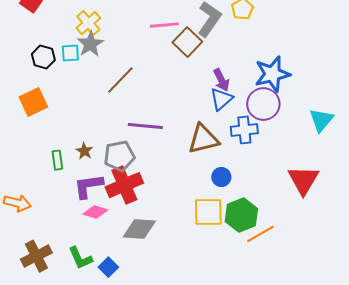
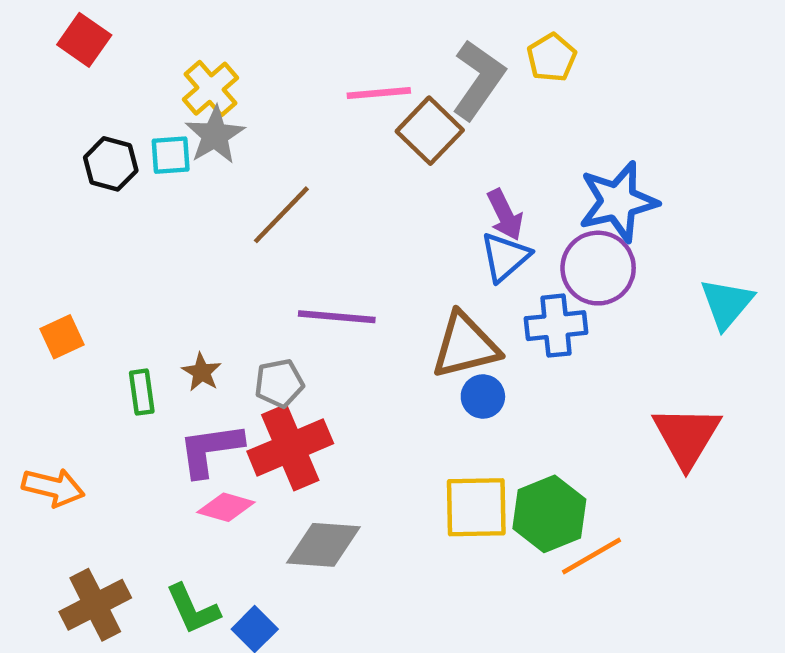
orange square: (33, 102) -> (62, 337), moved, size x0.7
gray pentagon: (119, 156) -> (279, 383), size x0.7
blue circle: (221, 177) -> (483, 396), moved

